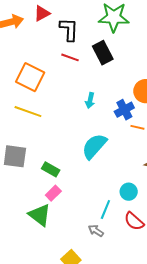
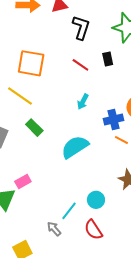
black rectangle: (103, 53) -> (108, 59), size x0.6
red line: (70, 57) -> (80, 65), moved
orange square: (30, 77) -> (31, 63), turned -32
green rectangle: (51, 169) -> (34, 128), moved

